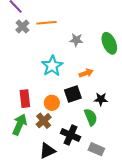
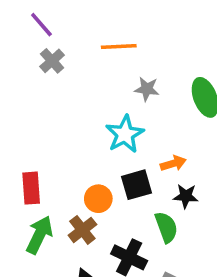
orange line: (46, 23) -> (119, 47), moved
cyan star: (52, 66) -> (125, 134), moved
orange arrow: (86, 73) -> (173, 163), moved
red rectangle: (25, 99) -> (31, 188), moved

